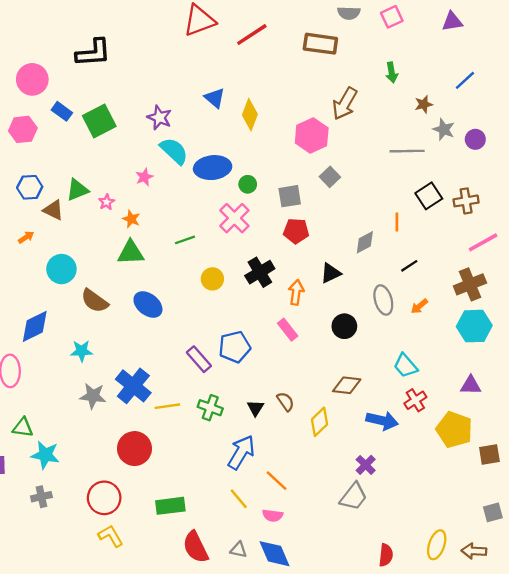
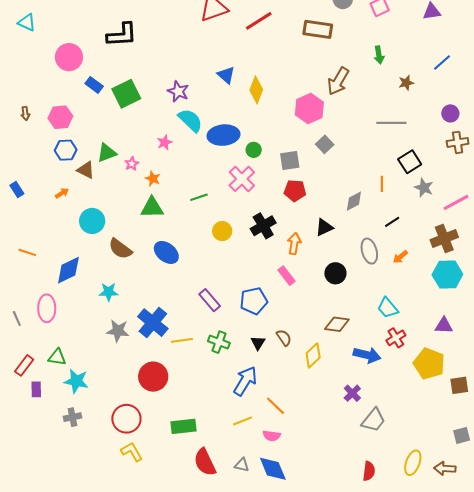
pink hexagon: (23, 129) -> (60, 117), moved
gray star: (444, 129) -> (424, 188), moved
brown cross: (466, 201) -> (458, 142), moved
blue pentagon: (235, 347) -> (254, 301), moved
gray trapezoid: (353, 497) -> (374, 420), moved
yellow line: (239, 499) -> (243, 421), turned -72

